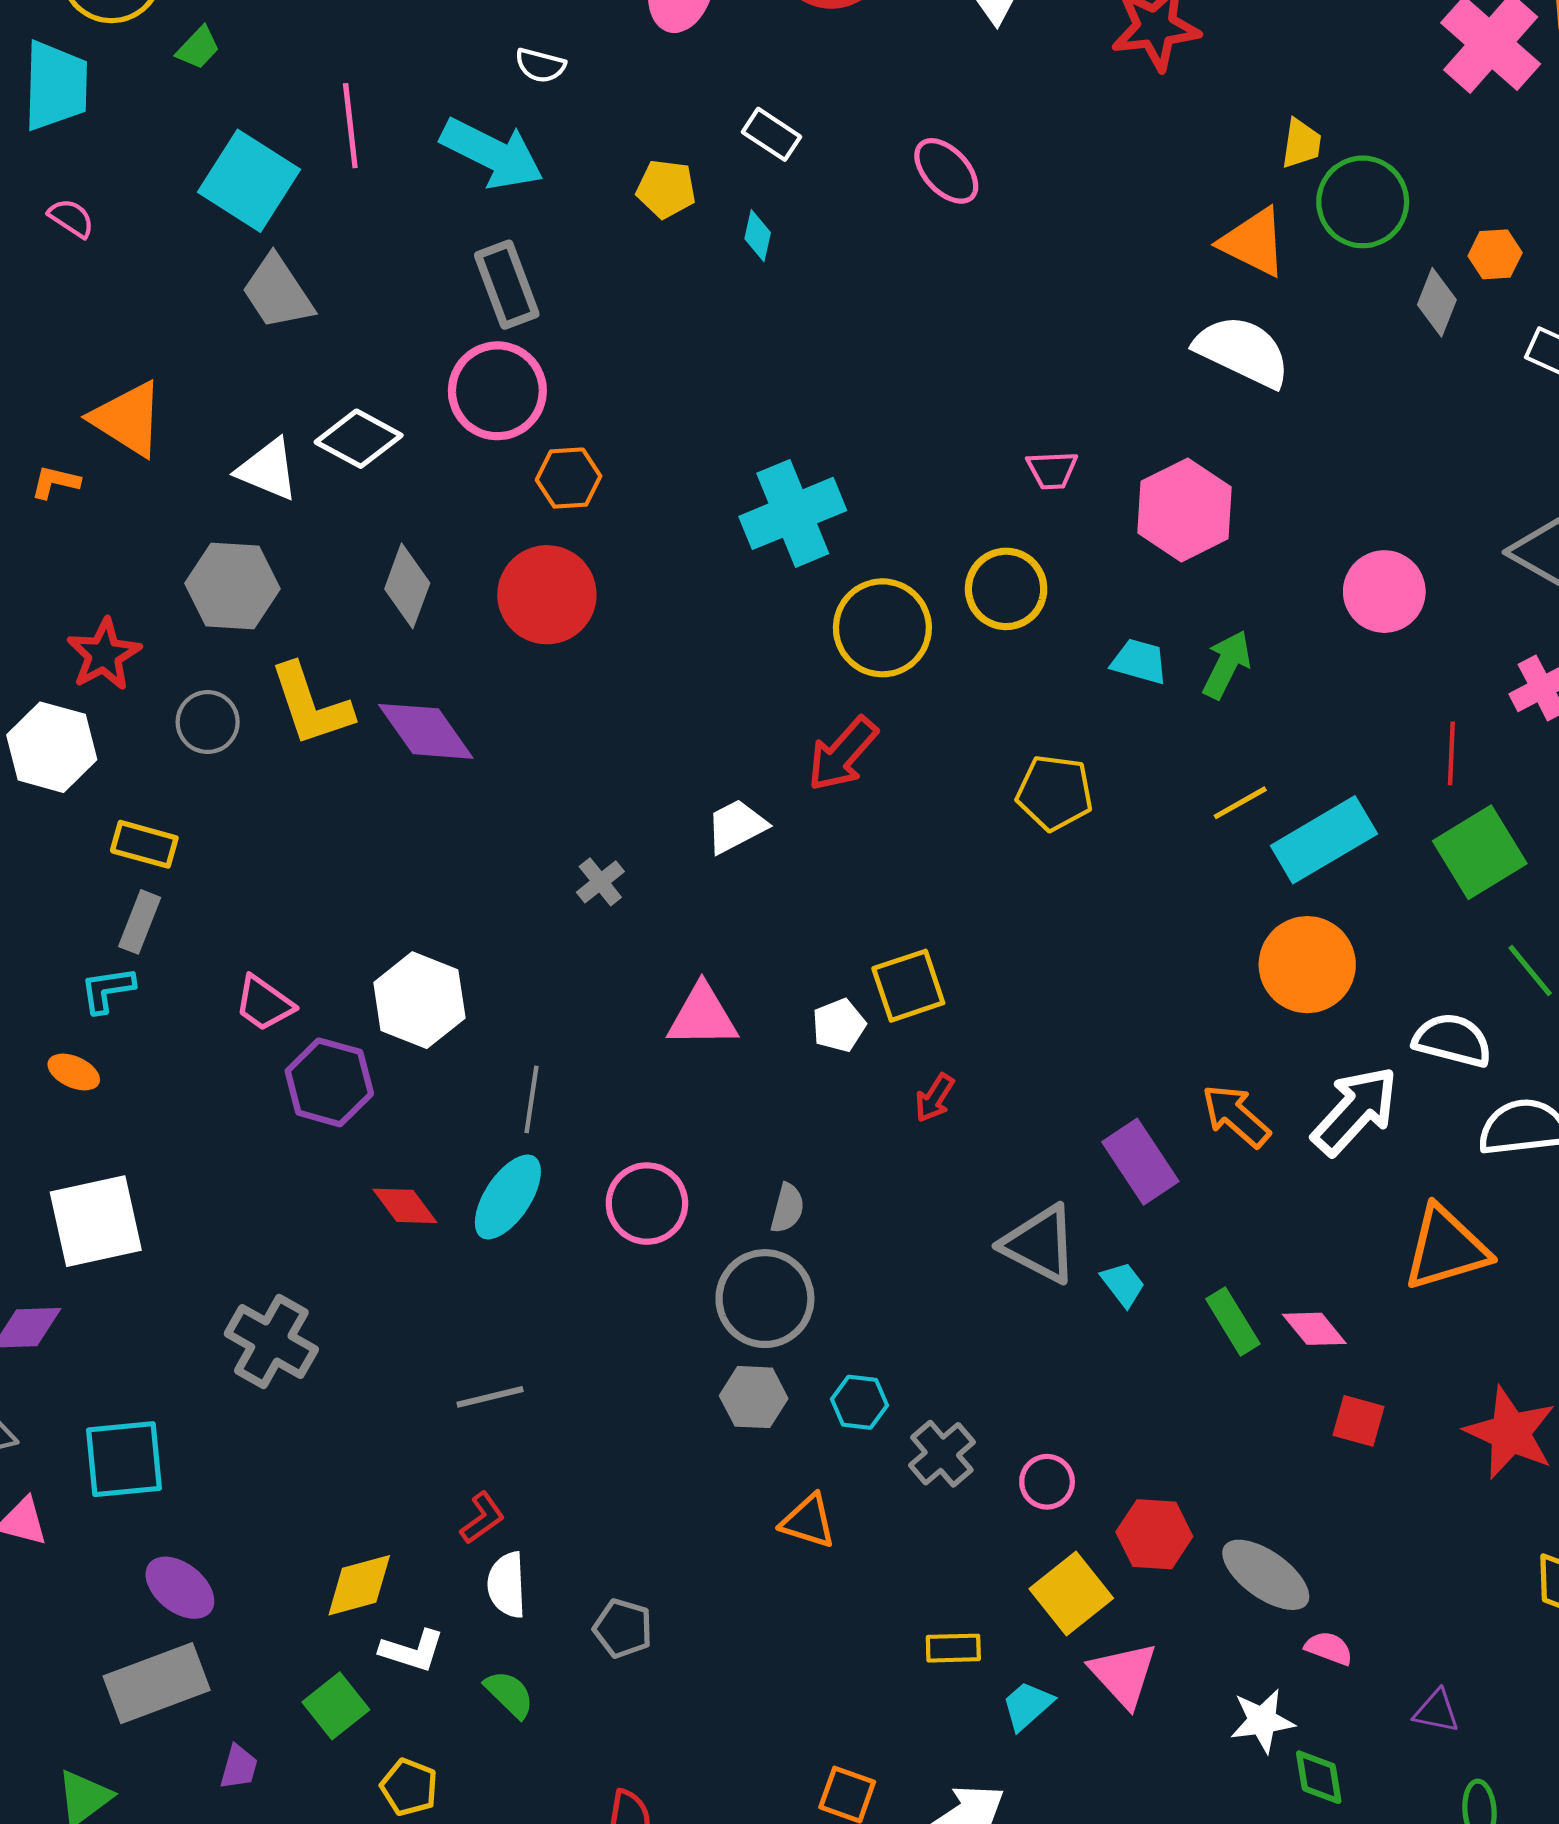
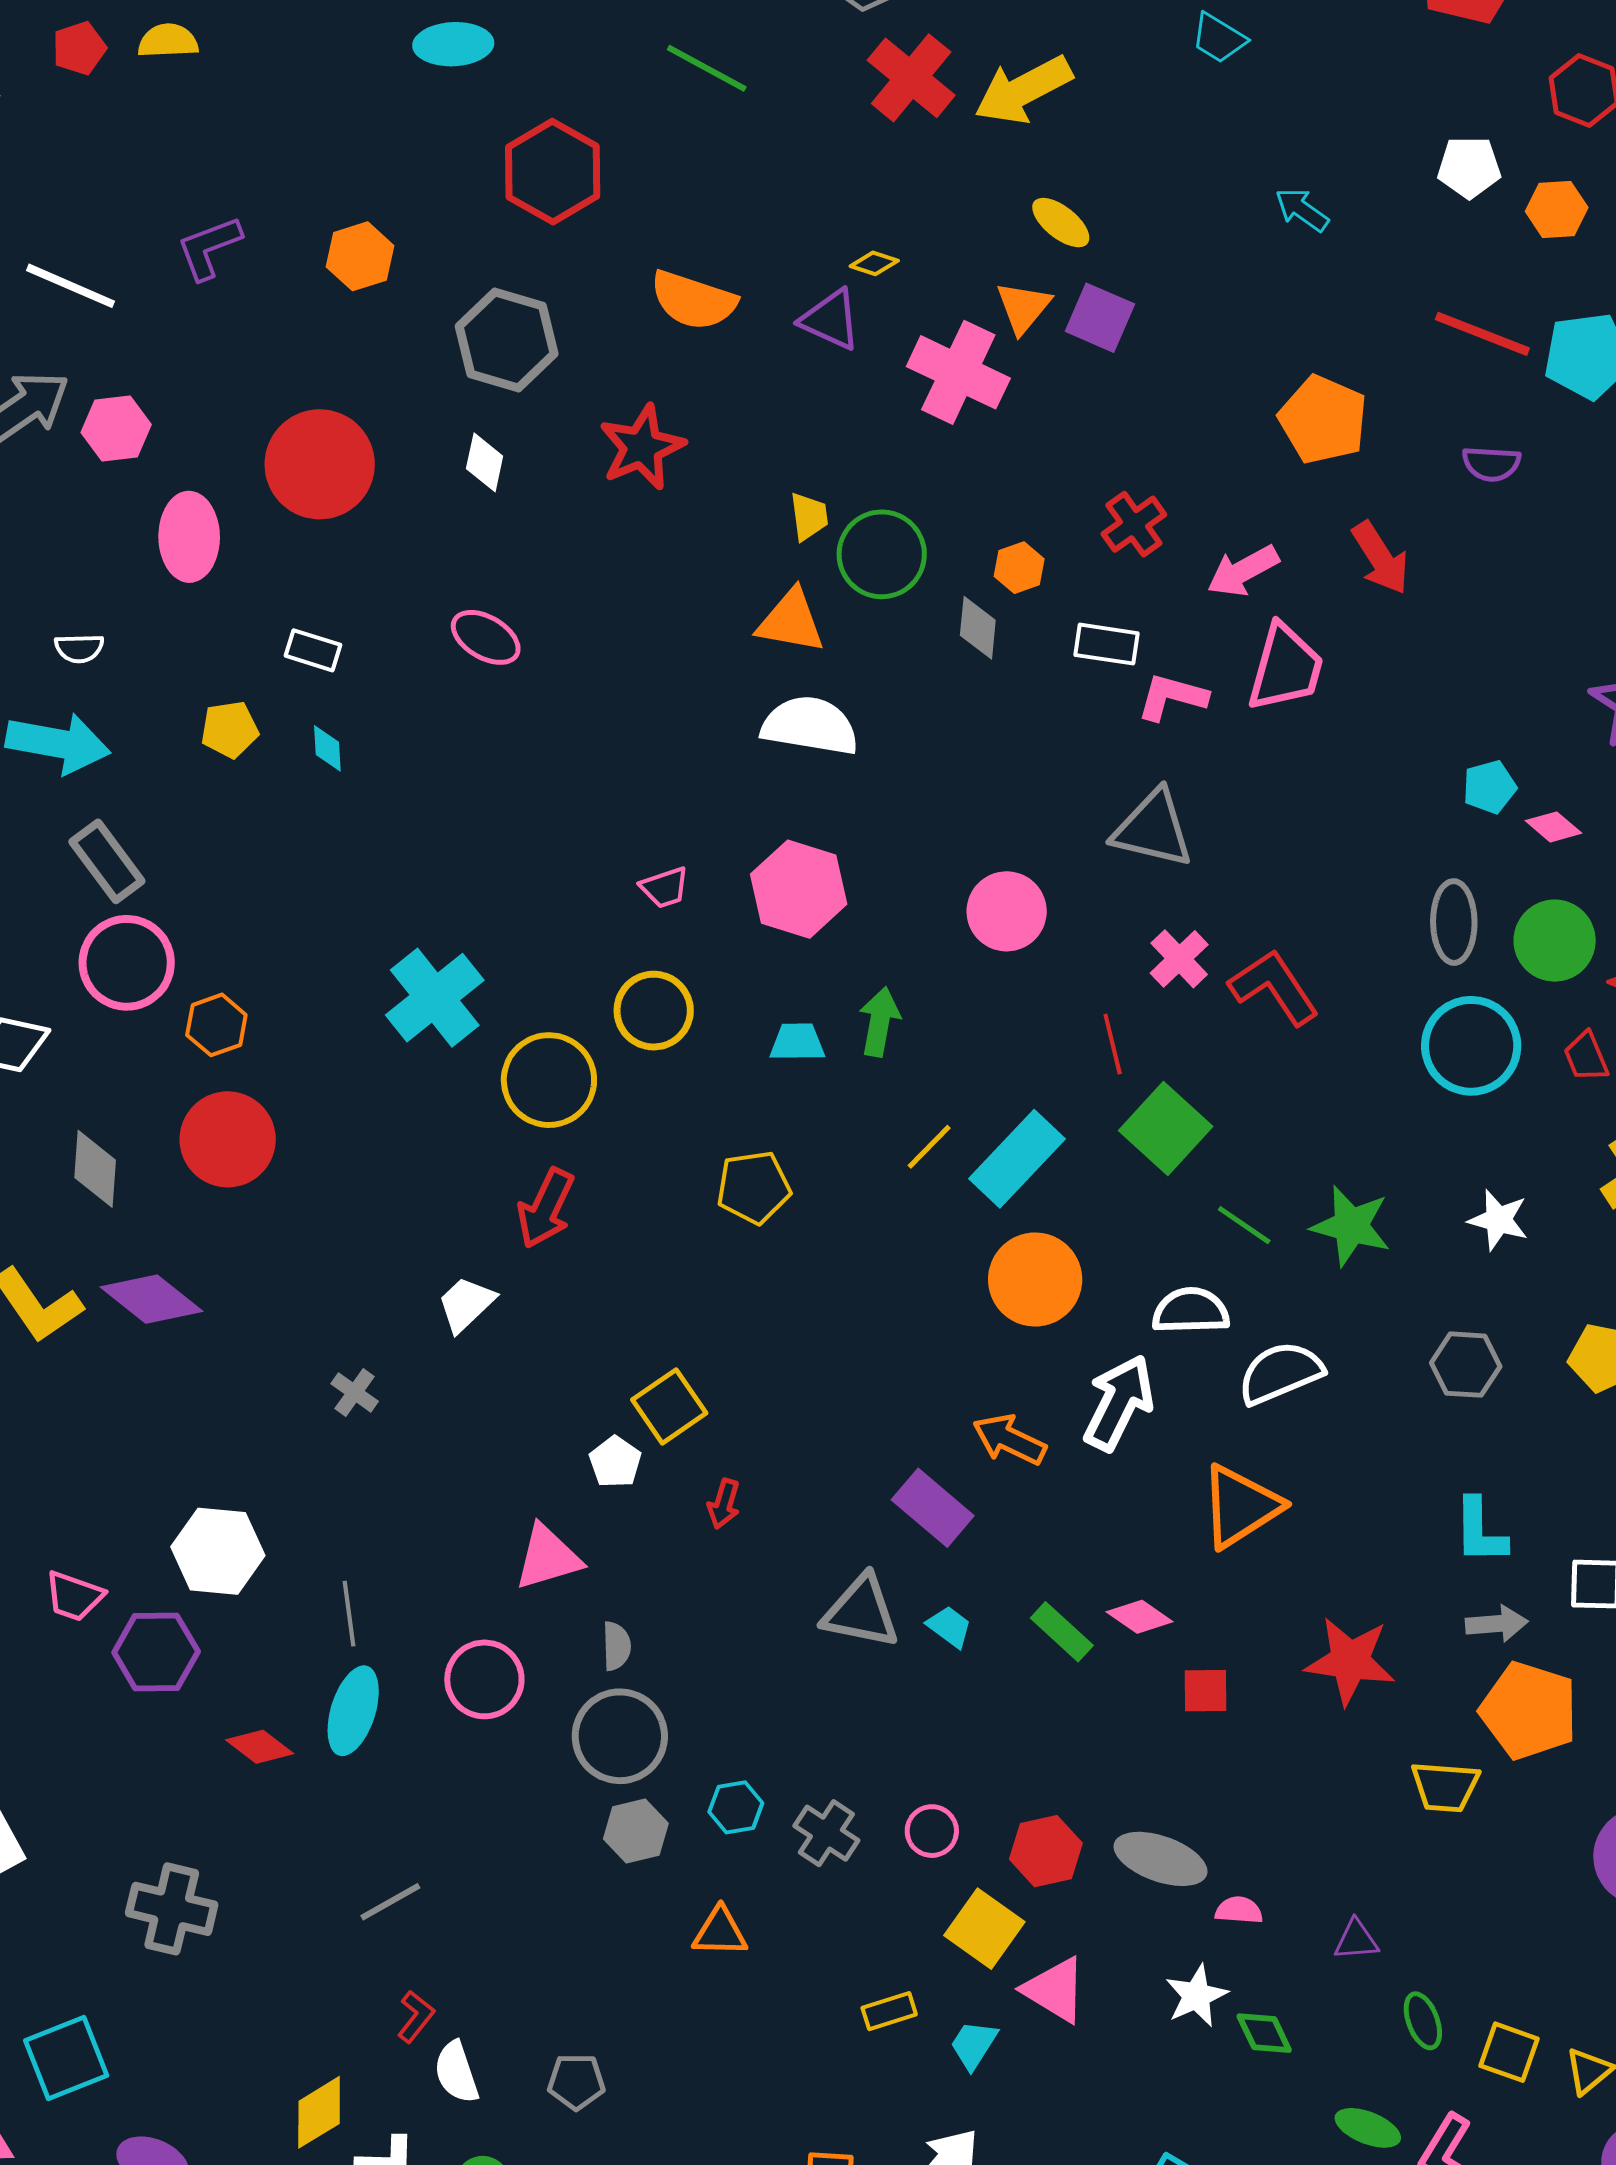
pink triangle: (702, 1016) -> (548, 1557), moved

